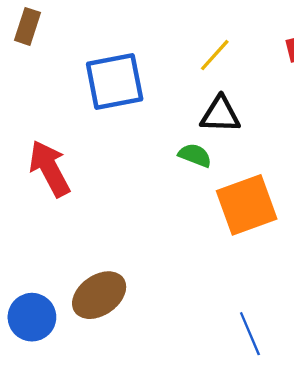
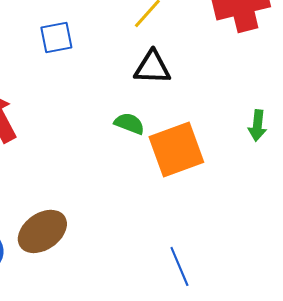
blue square: (115, 81) -> (56, 37), size x0.6
green semicircle: (195, 155) -> (129, 123), moved

